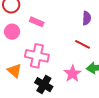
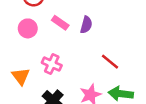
purple semicircle: (87, 18) -> (86, 25), moved
pink cross: (37, 56) -> (52, 64), size x0.7

